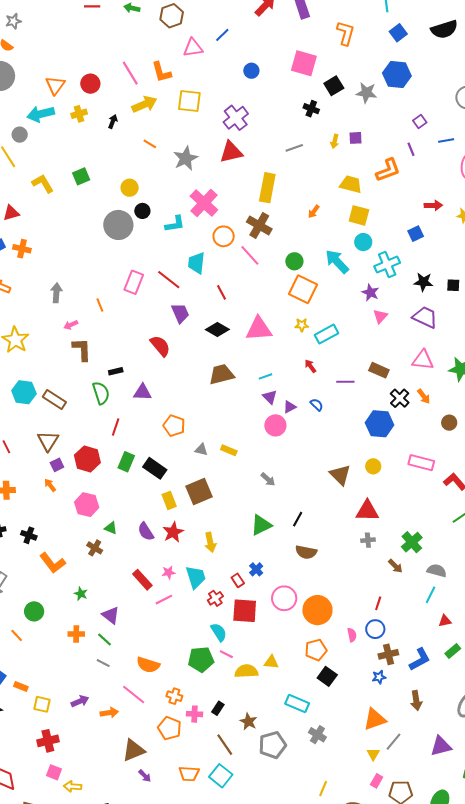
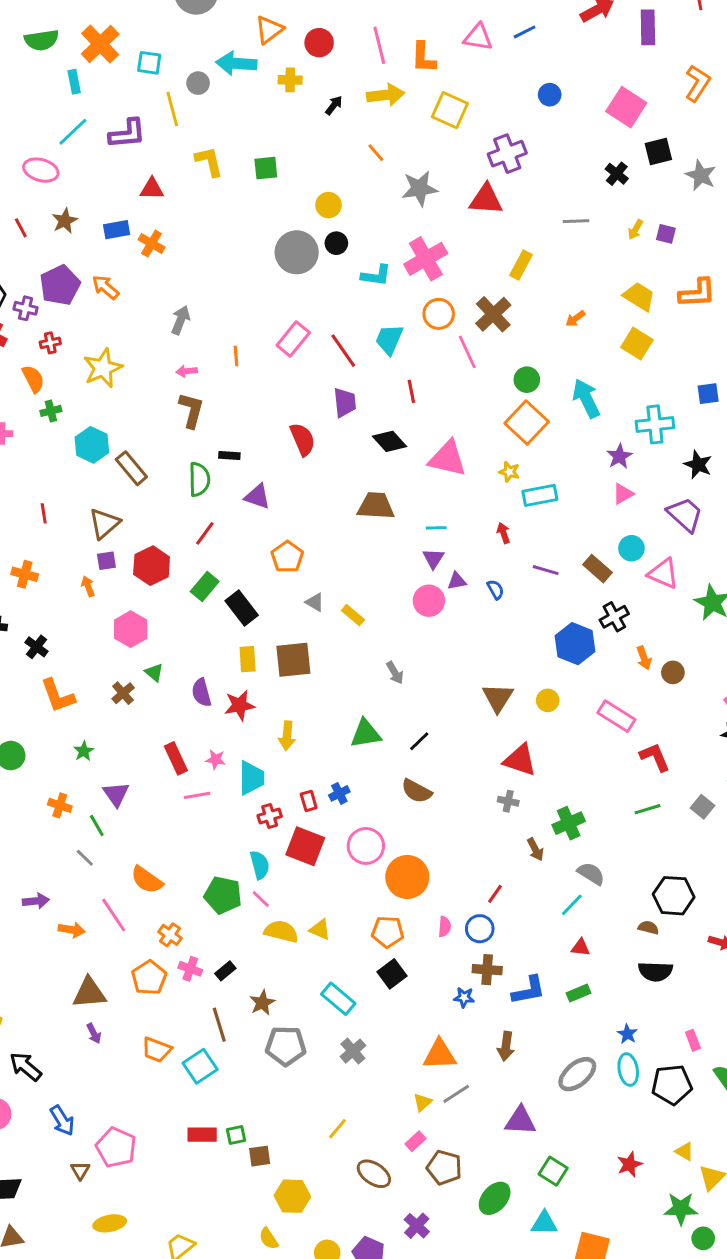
yellow rectangle: (267, 188) -> (521, 265), size x0.7
cyan circle: (363, 242) -> (631, 548), moved
orange arrow: (424, 396) -> (644, 658), moved

